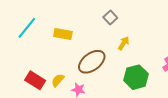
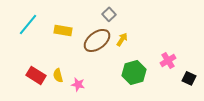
brown ellipse: (92, 62) -> (97, 40), moved
yellow semicircle: (58, 80) -> (58, 75), turned -56

